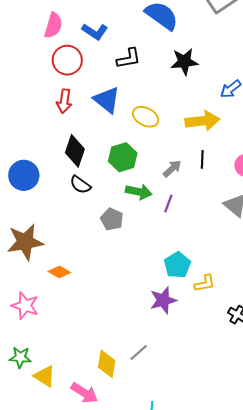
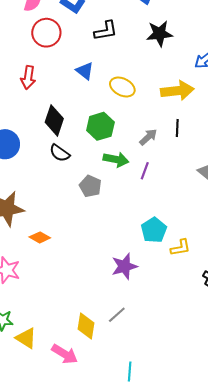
blue triangle: (107, 100) -> (85, 71), size x0.7
red arrow: (64, 101) -> (28, 78), moved
purple star: (163, 300) -> (124, 266), moved

